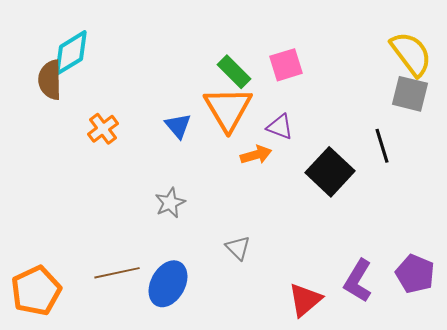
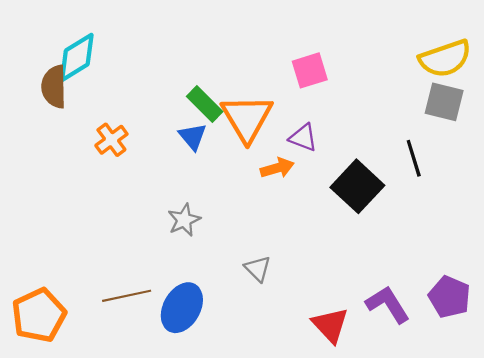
yellow semicircle: (411, 54) -> (445, 59), turned 108
green rectangle: (234, 72) -> (205, 104), moved
purple L-shape: (358, 281) -> (388, 304), turned 117
red triangle: (305, 300) -> (330, 325), turned -33

